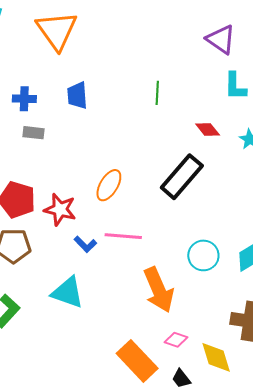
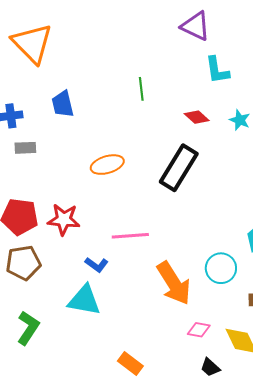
orange ellipse: (109, 185) -> (107, 165), moved, turned 52
blue L-shape: (85, 244) -> (97, 265), moved
cyan circle: (203, 255) -> (221, 268), moved
orange rectangle: (137, 361) -> (130, 363), moved, size x0.6

